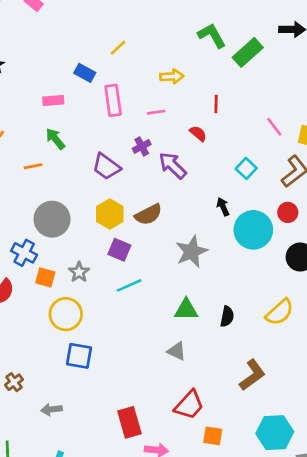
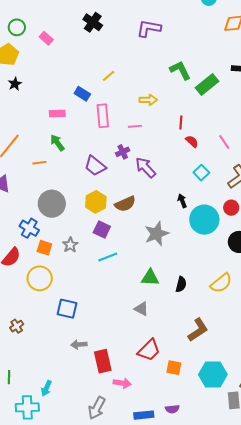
red semicircle: (198, 133) -> (192, 141), moved
yellow circle: (66, 314) -> (40, 278), moved
gray arrow: (52, 409) -> (79, 345), moved
orange square: (213, 436) -> (174, 368), moved

